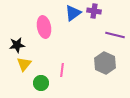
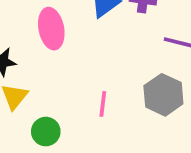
pink line: (62, 70) -> (103, 104), moved

